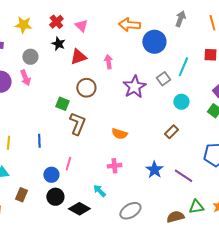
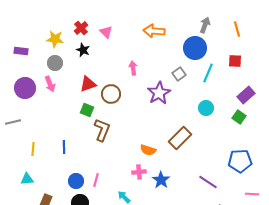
yellow star: (23, 25) -> (55, 39), moved
blue circle: (154, 42) -> (195, 48), moved
red triangle: (78, 57) -> (88, 84), moved
gray square: (163, 79) -> (179, 74), moved
brown rectangle: (171, 132) -> (180, 138), moved, size x1.6
orange semicircle: (119, 134) -> (148, 150), moved
pink line: (68, 164) -> (96, 180), moved
blue star: (154, 170) -> (161, 180), moved

